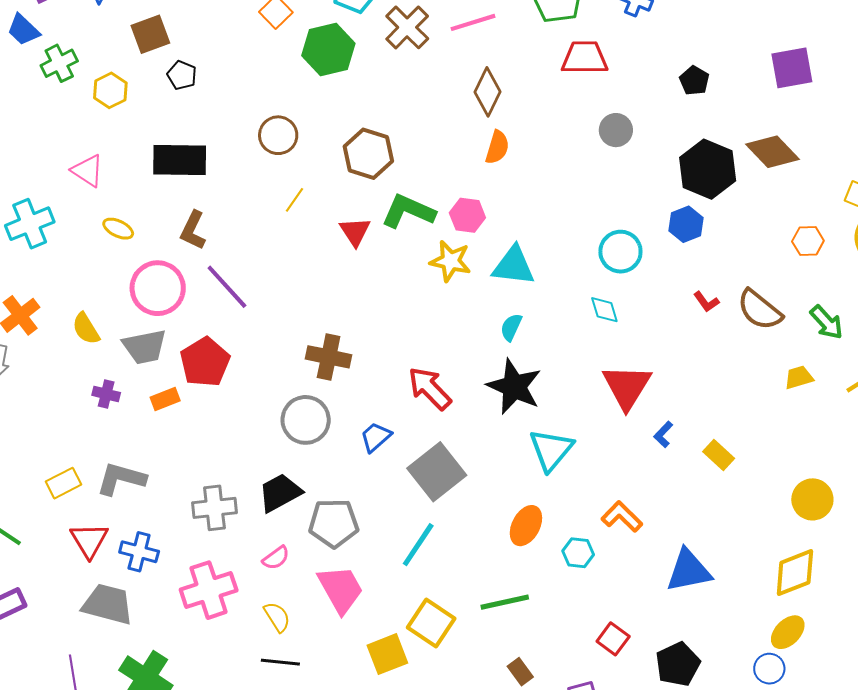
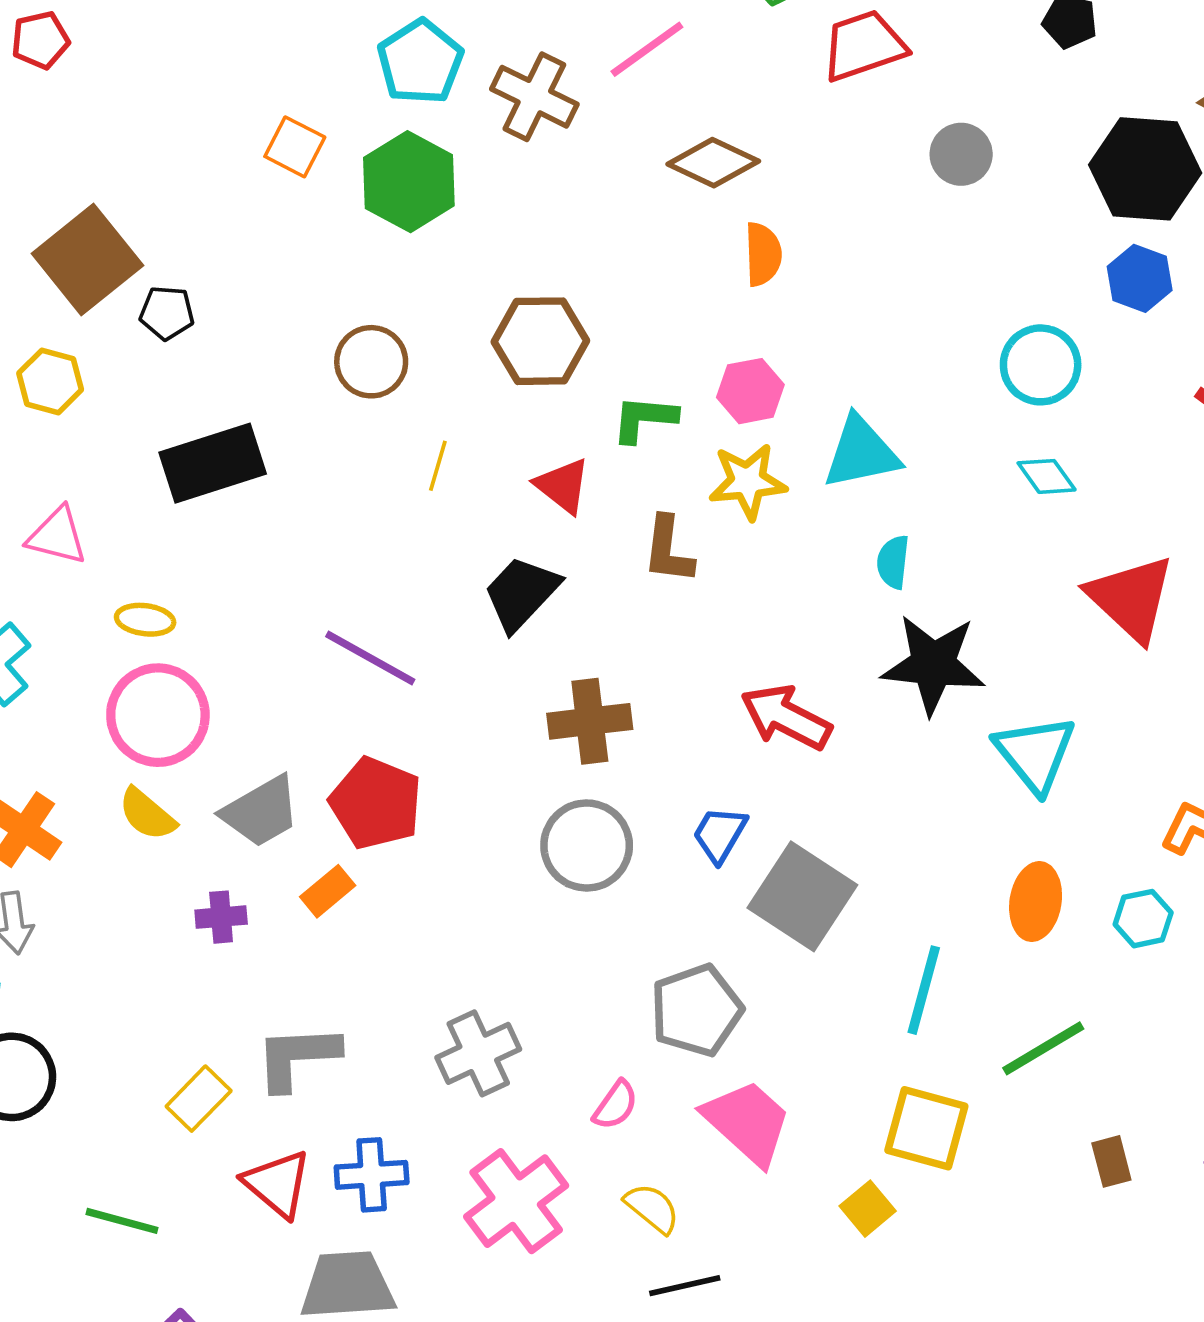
brown square: (150, 34) -> (87, 260), size x1.4
brown diamond: (487, 92) -> (713, 163), turned -72
green L-shape: (408, 211) -> (644, 419), size x0.7
brown L-shape: (193, 230) -> (668, 550), moved
pink circle: (158, 288) -> (158, 715), moved
gray square: (437, 472) -> (802, 896), moved
black trapezoid: (280, 493) -> (521, 593), moved
cyan line: (418, 545) -> (924, 990), moved
yellow square: (387, 654) -> (868, 1209), size x0.7
brown rectangle: (520, 672) -> (1111, 1161), turned 40

